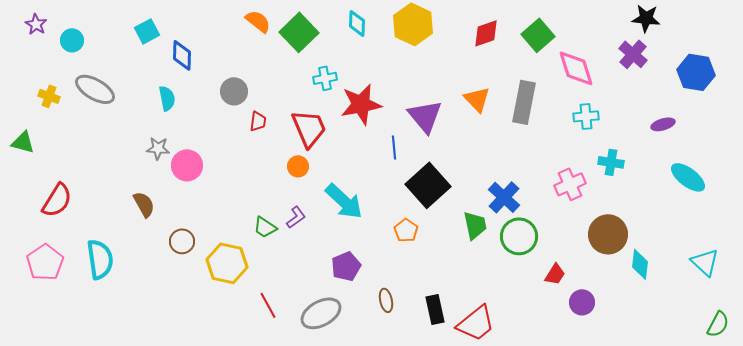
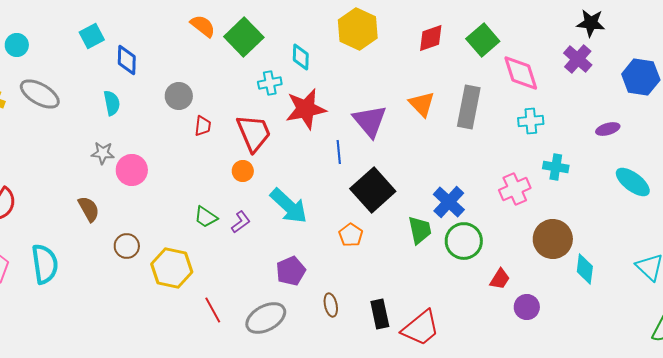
cyan diamond: (357, 23) -> (301, 57), moved
green trapezoid: (265, 227) -> (206, 217), moved

